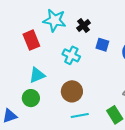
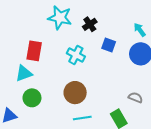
red rectangle: (31, 40) -> (34, 51), moved, turned 30
cyan triangle: (37, 75) -> (24, 73), moved

